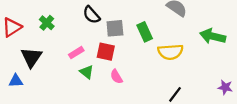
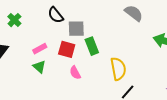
green rectangle: (145, 32) -> (92, 46), moved
yellow semicircle: (170, 52) -> (118, 69), moved, turned -100
green triangle: (87, 72) -> (39, 67), moved

